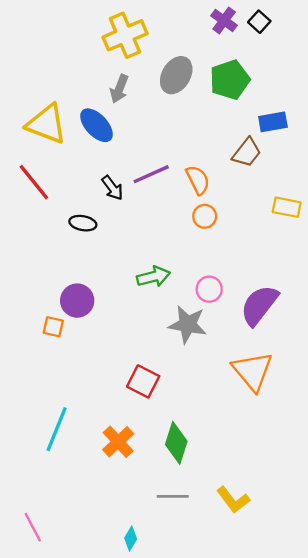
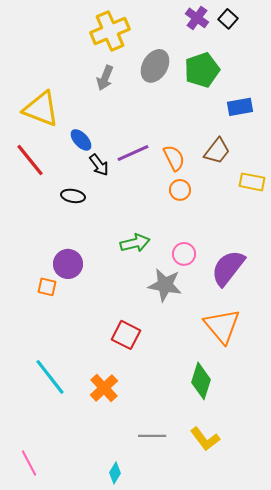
blue ellipse: (97, 125) -> (81, 140), moved, size x0.7
brown trapezoid: (247, 153) -> (217, 151), moved
cyan line: (57, 429) -> (50, 377), turned -60
green diamond: (176, 443) -> (201, 381), moved

